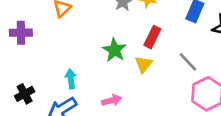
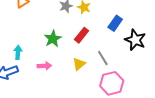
yellow triangle: (144, 64) -> (79, 64), moved
pink arrow: (112, 100) -> (44, 66), moved

